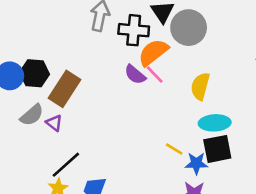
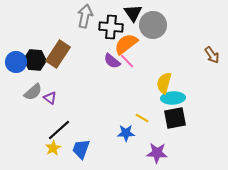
yellow semicircle: (200, 86) -> (164, 83), moved
brown rectangle: (65, 89) -> (58, 54), moved
blue star: (196, 163) -> (126, 133), moved

